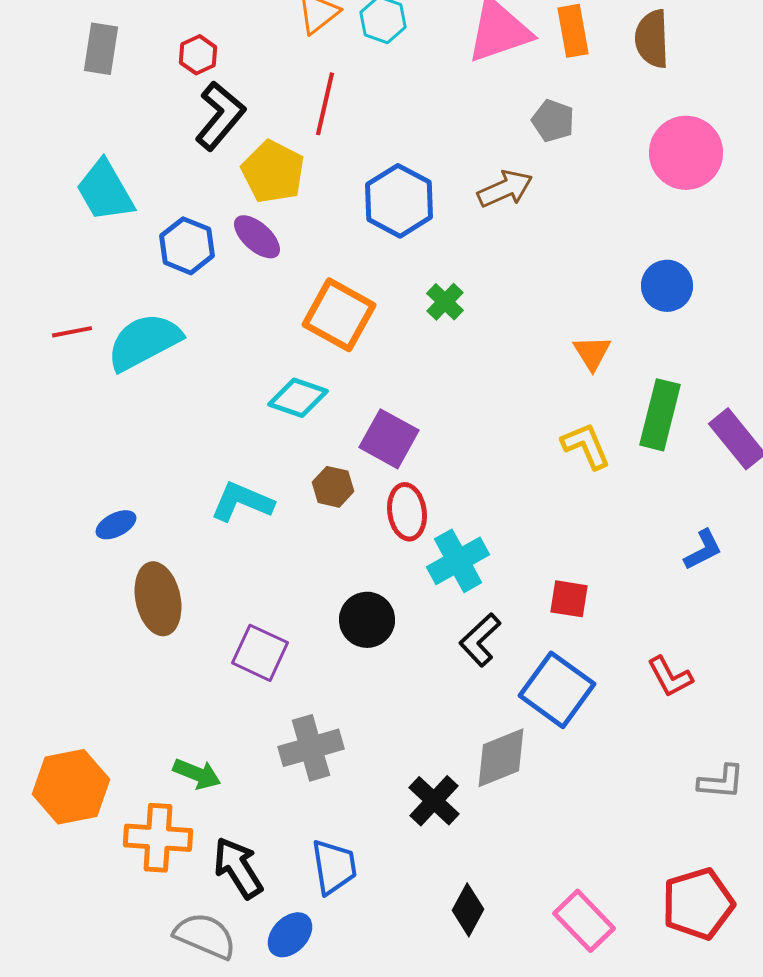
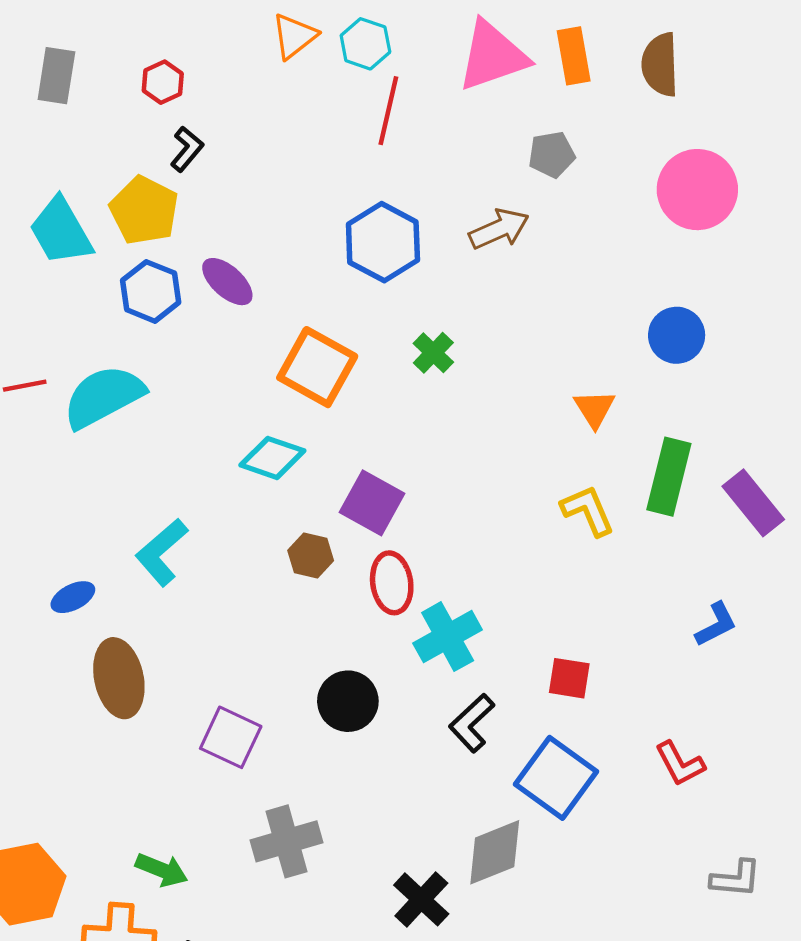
red line: (325, 104) -> (388, 111), moved
black L-shape: (220, 116) -> (187, 149), size x0.6
gray pentagon: (553, 121) -> (552, 154), turned -30
yellow pentagon: (273, 172) -> (144, 210), moved
cyan L-shape: (242, 502) -> (162, 552), moved, turned -64

